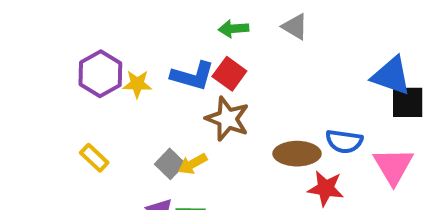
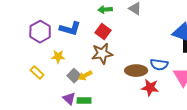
blue L-shape: (193, 76) -> (70, 29), moved
yellow star: (137, 84) -> (58, 57), moved
brown star: (227, 119) -> (102, 54), turned -30

